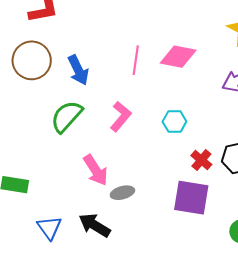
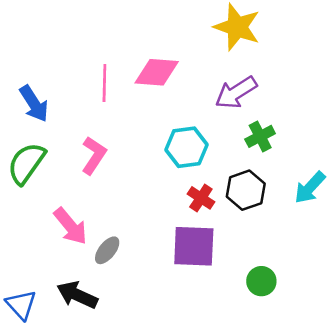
cyan hexagon: (174, 121) -> (186, 147), moved, size x1.4
gray ellipse: (122, 193) -> (107, 250), turned -30

